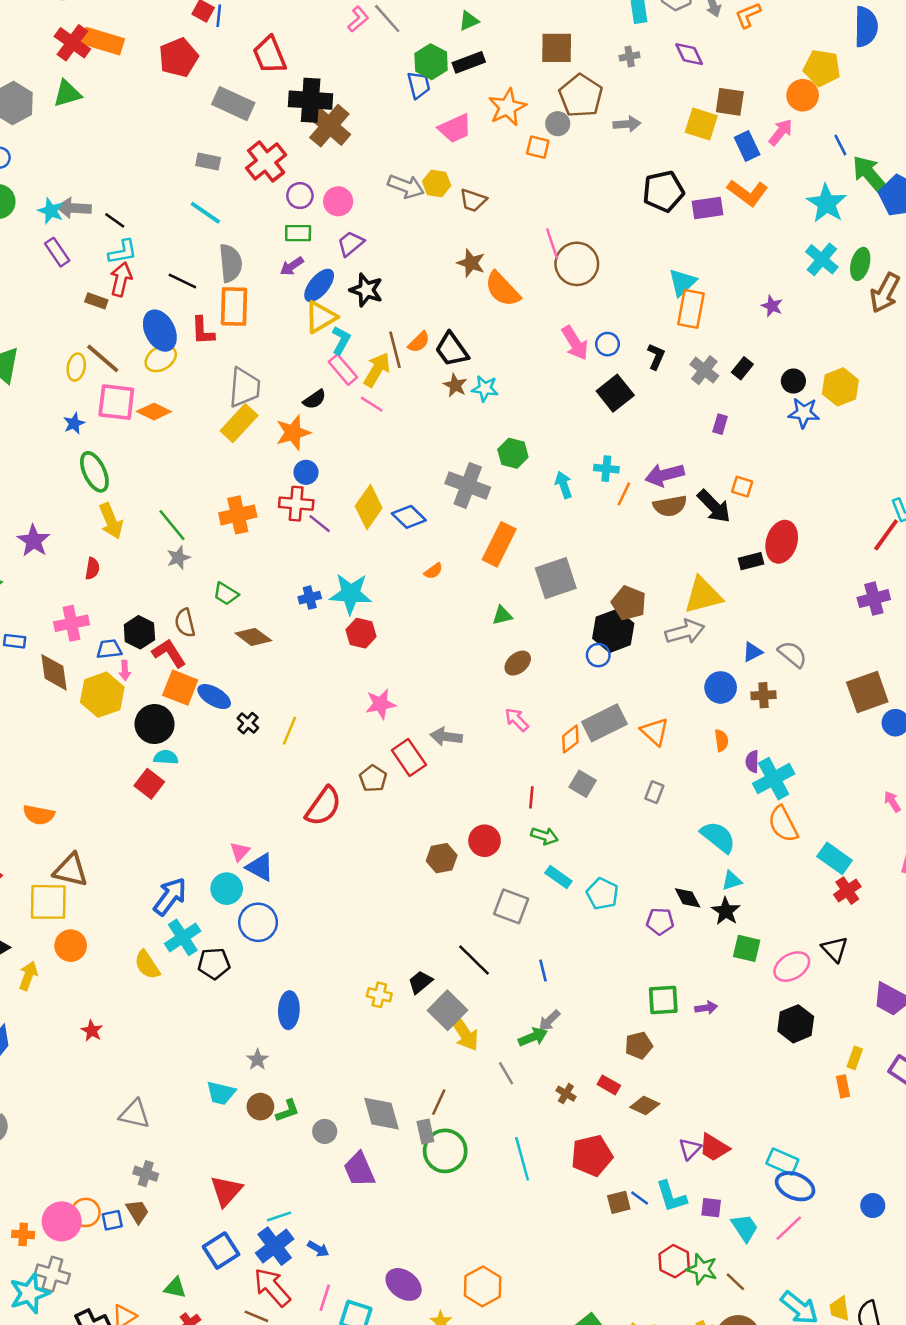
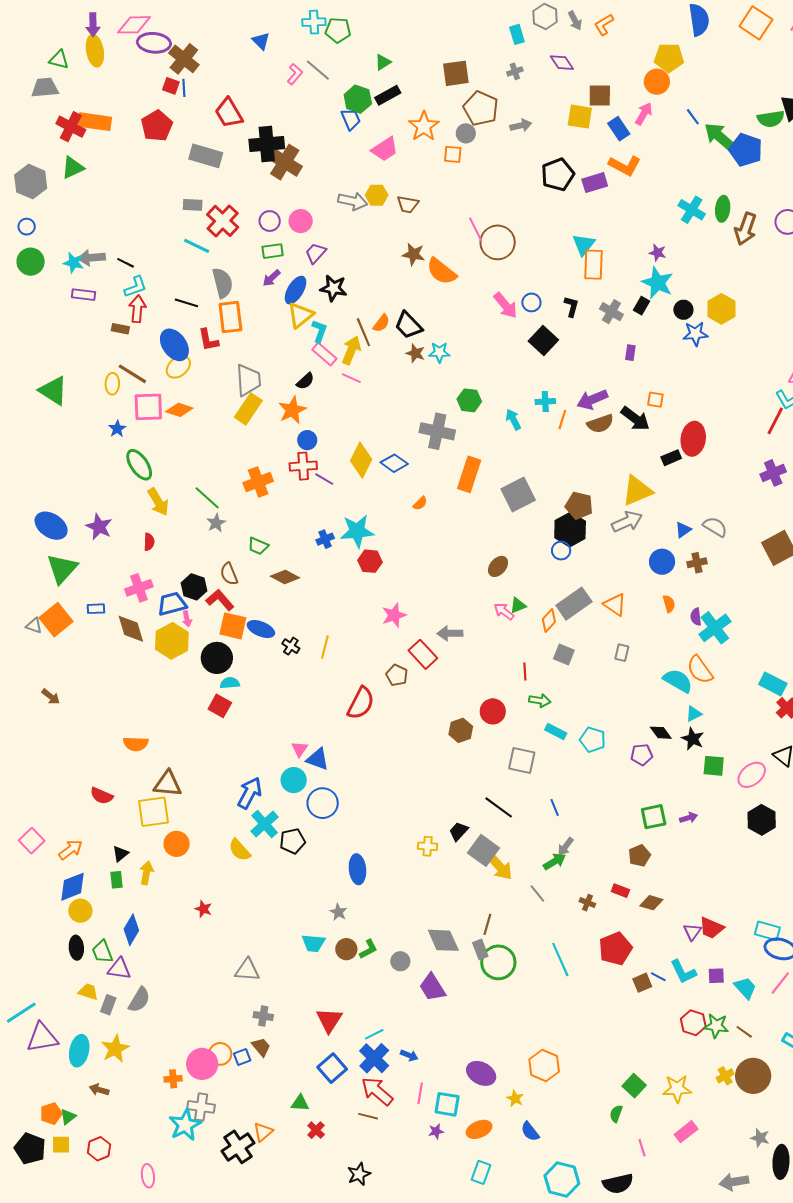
red cross: (266, 161) -> (223, 221), moved
cyan star: (827, 203) -> (658, 283), moved
purple rectangle: (57, 252) -> (83, 295), turned -40
green triangle: (502, 615) -> (518, 605), moved
blue trapezoid: (109, 649) -> (172, 604), size x1.4
orange semicircle: (783, 824) -> (700, 670), moved

